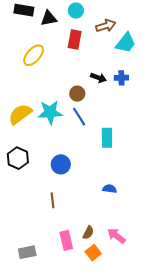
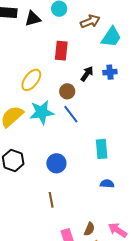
red rectangle: (75, 40) -> (61, 51), moved
yellow ellipse: (34, 55) -> (31, 80), moved
black arrow: (98, 78) -> (87, 74), turned -70
cyan rectangle: (107, 138) -> (102, 149), moved

